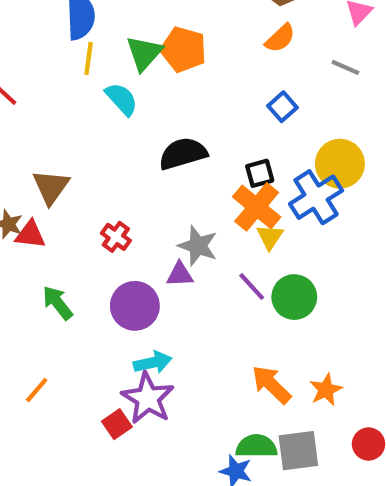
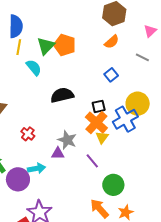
green circle: (294, 297) -> (113, 185), moved
purple circle: (135, 306) -> (18, 179), moved
cyan arrow: (153, 362) -> (36, 168), moved

